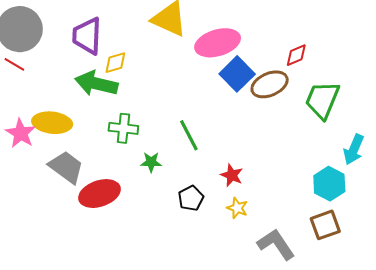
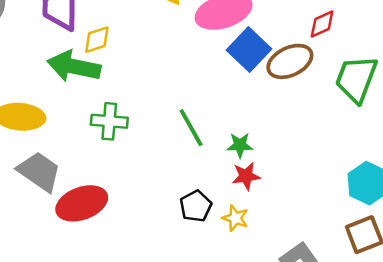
green star: (151, 162) -> (240, 145), moved
red star: (232, 175) -> (246, 176), turned -30
yellow star: (237, 208) -> (235, 218), moved

